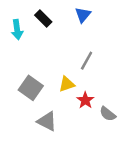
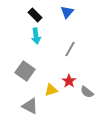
cyan arrow: (17, 30) -> (36, 36), moved
yellow triangle: (67, 84) -> (51, 90), moved
gray triangle: (47, 121) -> (30, 106), moved

